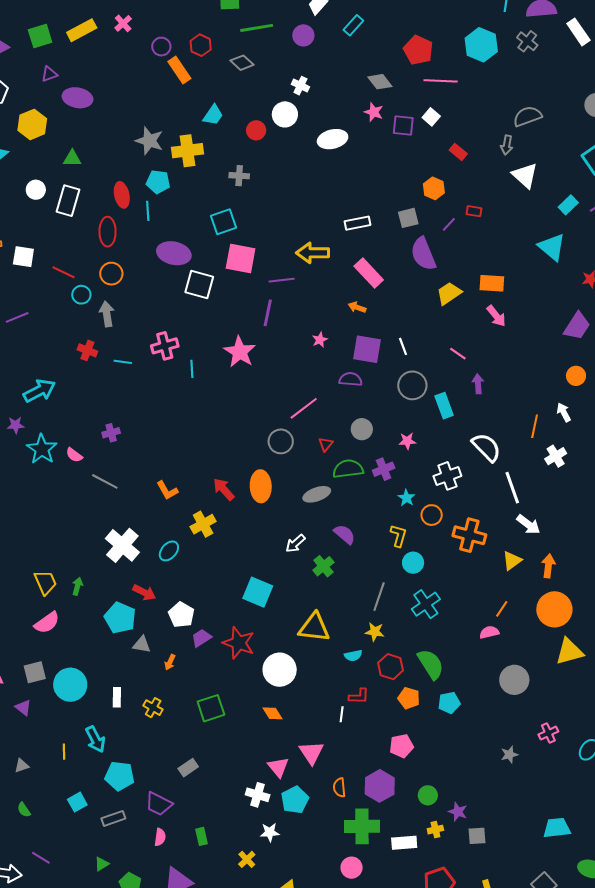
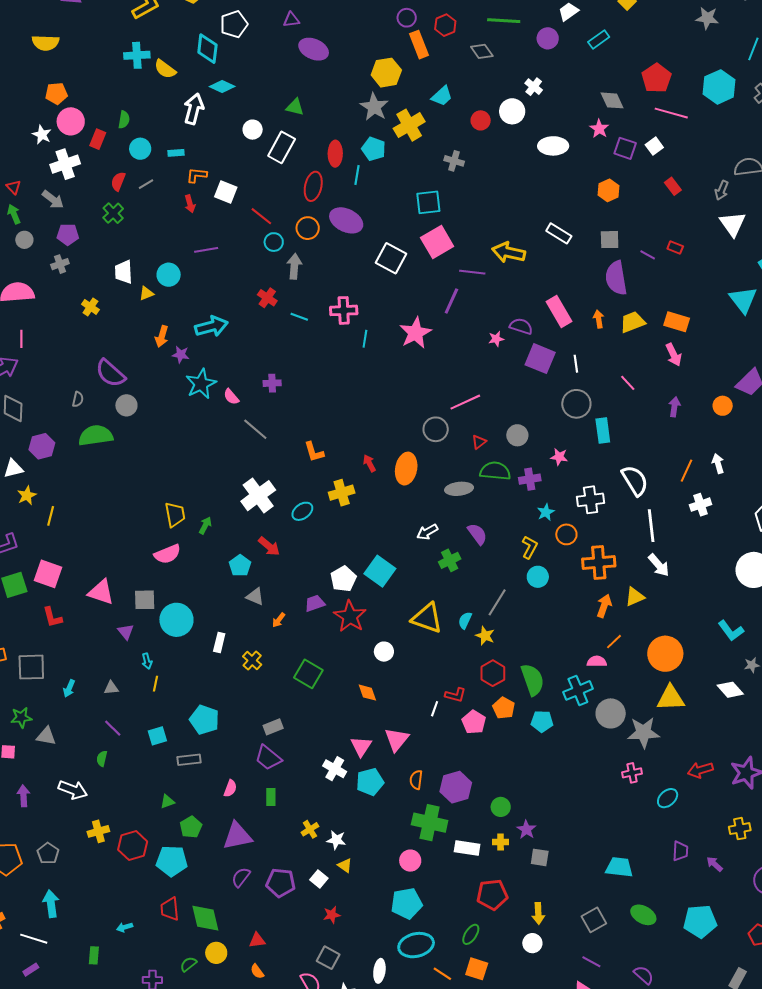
yellow hexagon: (32, 124) -> (386, 73), moved
yellow cross: (187, 151) -> (409, 125), turned -36
orange hexagon: (434, 188) -> (609, 190), moved
white rectangle: (357, 223) -> (559, 233), turned 30
purple line: (449, 224) -> (648, 255), turned 63
purple ellipse: (174, 253) -> (346, 220), moved
pink square: (241, 259) -> (437, 242), turned 36
pink rectangle: (369, 273) -> (559, 312), moved
orange arrow: (357, 307) -> (599, 319), moved, turned 48
orange circle: (576, 376) -> (723, 406), moved
purple semicircle: (351, 379) -> (521, 326), moved
purple arrow: (478, 384) -> (674, 407), moved
red arrow: (224, 489) -> (369, 463), size x0.7
orange cross: (469, 535) -> (599, 562), turned -32
orange arrow: (548, 566) -> (604, 606), moved
cyan cross: (426, 604) -> (578, 690), moved
white pentagon: (181, 615) -> (343, 579), moved
cyan pentagon: (120, 618) -> (240, 566), size x0.7
cyan semicircle: (353, 656) -> (465, 620), moved, turned 114
white circle: (280, 670) -> (384, 652), size x0.6
green square: (211, 708) -> (308, 674), turned 36
cyan arrow: (95, 739) -> (147, 661), moved, size x0.6
pink pentagon: (401, 746) -> (474, 722), moved, turned 30
gray star: (509, 755) -> (643, 733), moved, size x1.8
purple trapezoid: (159, 804) -> (268, 758), moved
green semicircle: (24, 810) -> (102, 759), moved, turned 35
white star: (270, 832) -> (336, 840), moved
purple line: (41, 858) -> (113, 728), moved

